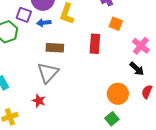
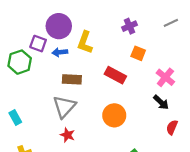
red rectangle: (95, 44) -> (115, 75), turned -66
orange circle: (118, 94) -> (114, 115), moved
red star: (39, 101) -> (67, 135), moved

